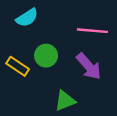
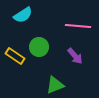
purple arrow: (89, 66) -> (75, 56), size x0.7

